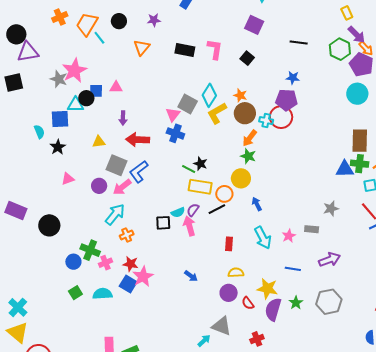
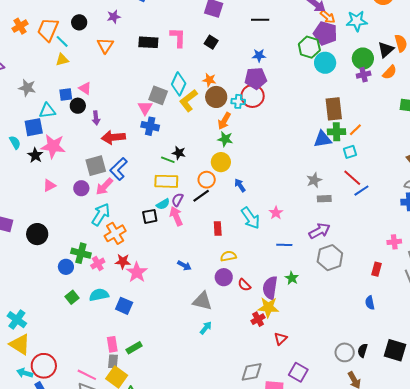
green hexagon: (340, 49) -> (309, 47), moved
pink star: (74, 71) -> (53, 146), moved, turned -30
pink triangle: (116, 87) -> (85, 88), turned 40
black circle: (86, 98) -> (78, 106), moved
yellow triangle: (99, 142) -> (62, 60), moved
gray square: (116, 165) -> (96, 166), turned -30
yellow rectangle: (200, 187) -> (166, 181), moved
gray rectangle: (312, 229) -> (324, 199), moved
orange cross: (127, 235) -> (115, 233), size x1.5
blue square: (128, 284) -> (124, 306), moved
yellow star: (267, 289) -> (268, 307), moved
gray hexagon: (329, 302) -> (330, 258), moved
gray triangle: (222, 326) -> (202, 301), moved

